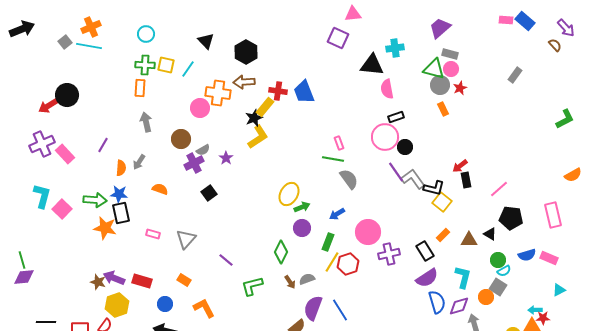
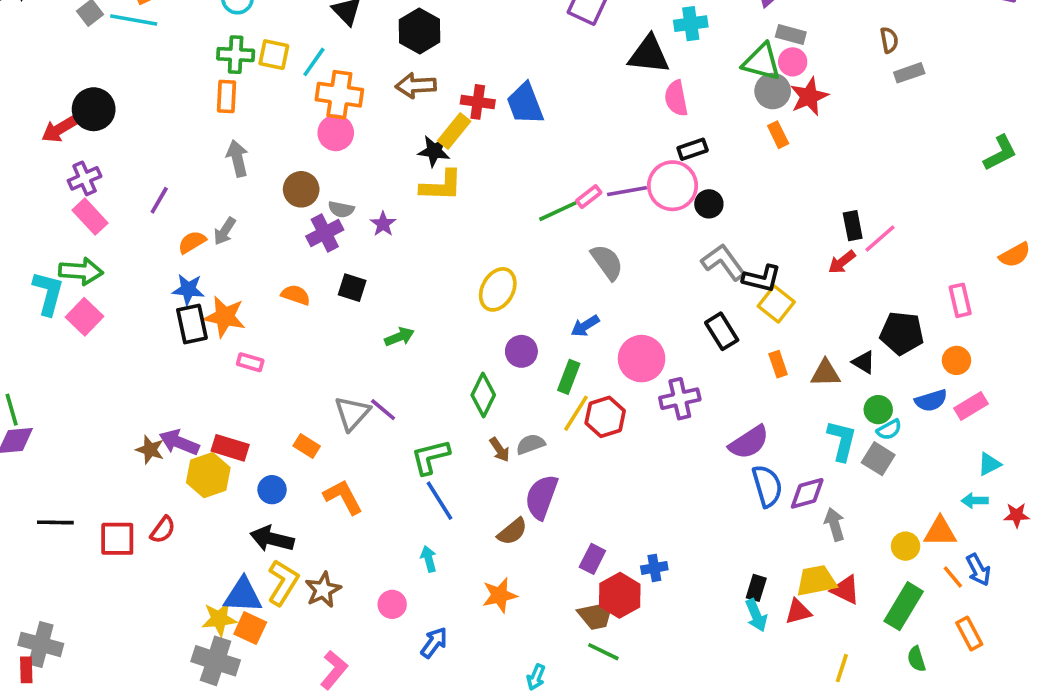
brown semicircle: (555, 45) -> (889, 40), moved, turned 32
gray rectangle: (515, 75) -> (909, 73), turned 35
red star: (460, 88) -> (809, 96), size x1.5
orange cross: (218, 93) -> (339, 95), moved
black star: (254, 118) -> (434, 151), turned 30
yellow L-shape: (258, 137) -> (441, 186), turned 35
pink rectangle: (339, 143) -> (589, 197), turned 72
purple cross: (42, 144) -> (85, 178), moved, size x0.7
gray semicircle: (203, 150) -> (341, 209), turned 40
green line: (333, 159) -> (558, 211), moved, turned -35
red arrow: (460, 166) -> (842, 262), moved
orange semicircle: (121, 168) -> (192, 242), turned -126
purple line: (396, 172) -> (627, 191), moved, turned -65
black rectangle: (466, 180) -> (853, 226), moved
orange semicircle: (160, 189) -> (296, 295), moved
pink line: (499, 189) -> (880, 238), moved
black square: (209, 193) -> (352, 288), turned -35
green arrow: (95, 200) -> (81, 271), moved
green arrow: (302, 207) -> (399, 337), moved
pink rectangle: (553, 215) -> (960, 300), moved, size x0.7
orange star: (105, 228) -> (225, 317), moved
orange rectangle: (443, 235) -> (778, 364), turned -64
gray triangle: (186, 239) -> (352, 413), moved
black rectangle: (425, 251) -> (722, 331), moved
pink rectangle: (549, 258) -> (971, 406), turned -54
cyan L-shape: (463, 277) -> (842, 441), moved
orange circle: (486, 297) -> (956, 360), moved
yellow hexagon: (117, 305) -> (208, 475), moved
blue line: (340, 310) -> (439, 501), moved
cyan arrow: (535, 310) -> (975, 501), moved
red star: (543, 318) -> (1017, 515), moved

